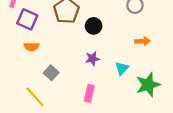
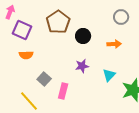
orange arrow: (143, 41) -> (114, 44), moved
pink rectangle: (89, 93) -> (63, 91), moved

